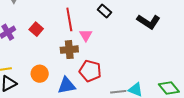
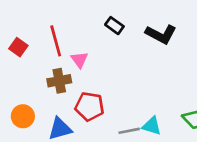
black rectangle: (104, 11) -> (114, 26), moved
red square: (36, 29) -> (18, 47), moved

